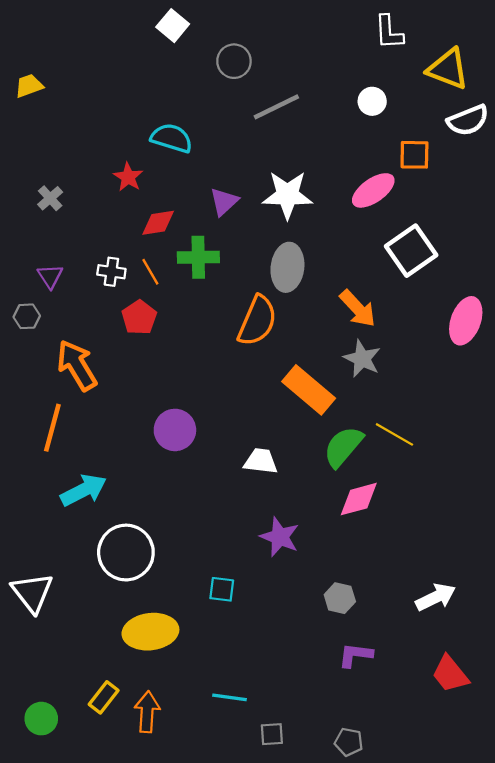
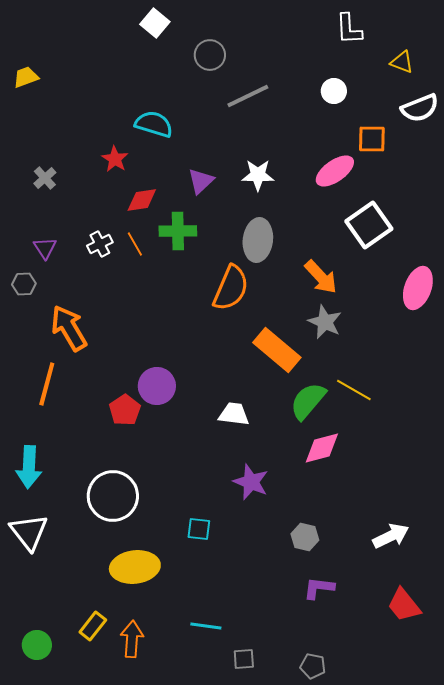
yellow triangle: (448, 69) -> (402, 62), size x0.6
white star: (287, 195) -> (258, 175), size x0.7
white cross: (111, 272) -> (100, 244), turned -35
red pentagon: (139, 317) -> (125, 410), moved
cyan arrow: (84, 490) -> (29, 467), moved, turned 120

